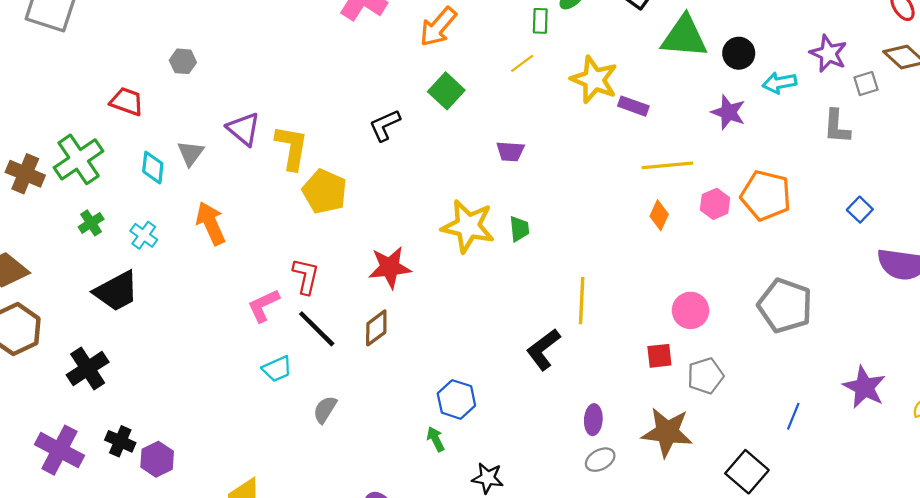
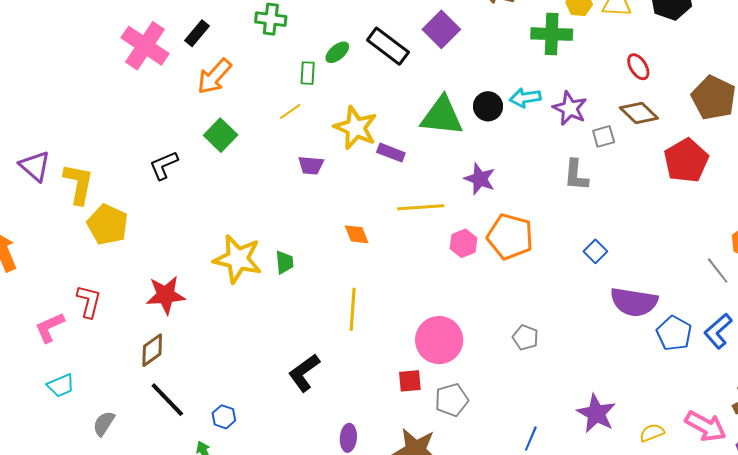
green triangle: (684, 37) -> (442, 116), moved
cyan arrow: (780, 83) -> (525, 98), moved
purple star: (728, 112) -> (480, 179), moved
purple trapezoid: (510, 151) -> (311, 165), moved
orange diamond: (659, 215) -> (357, 234), moved, turned -48
yellow line: (582, 301) -> (353, 309), moved
gray pentagon: (785, 306) -> (525, 337), size x0.5
pink circle: (691, 310) -> (439, 340), size x1.4
black line: (317, 329) -> (167, 400), moved
blue hexagon: (456, 399) -> (224, 417), size x0.7

